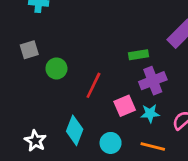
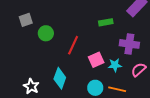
purple cross: (153, 81) -> (129, 44), moved, turned 30
cyan circle: (111, 143) -> (95, 88), moved

